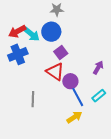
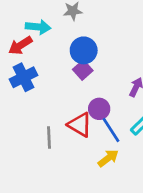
blue circle: (51, 32) -> (84, 50), moved
cyan arrow: (31, 34) -> (38, 27), moved, turned -30
red triangle: (55, 72) -> (80, 125), moved

